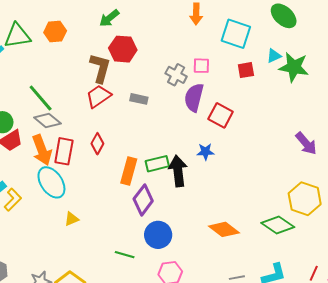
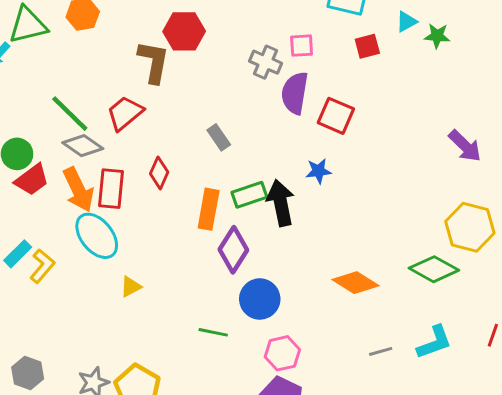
green star: (294, 67) -> (437, 36), size x0.6
red trapezoid: (99, 96) -> (125, 113), moved
gray rectangle: (139, 99) -> (219, 137), moved, turned 48

